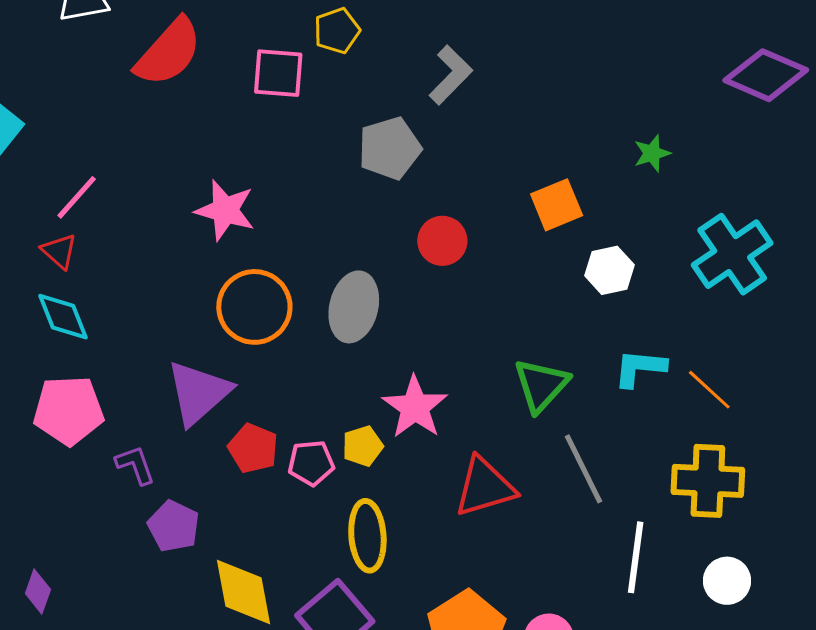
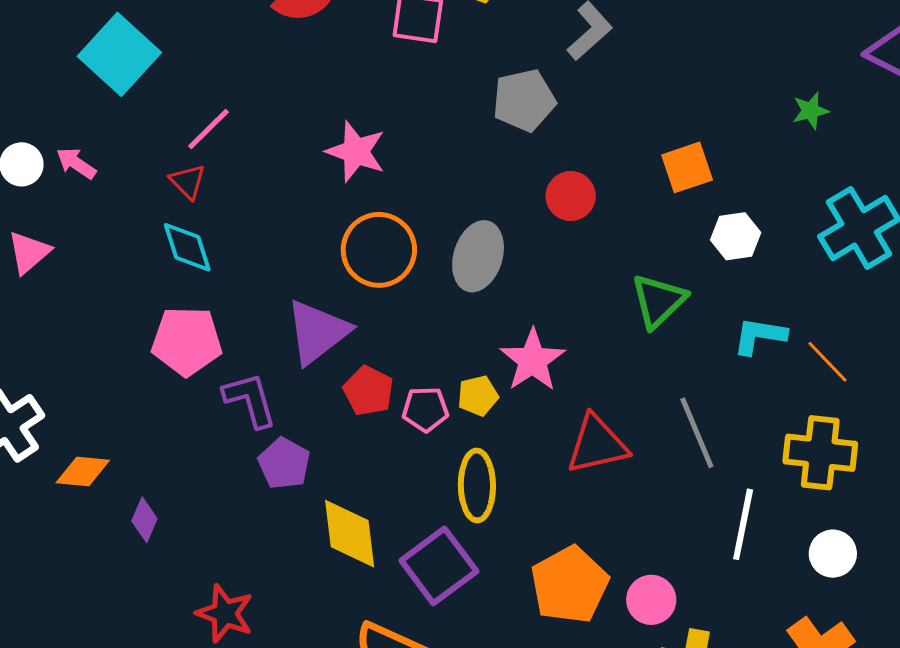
green star: (652, 153) -> (811, 111), moved
green triangle: (541, 385) -> (658, 301), moved
purple L-shape: (135, 465) -> (250, 400), size x1.4

